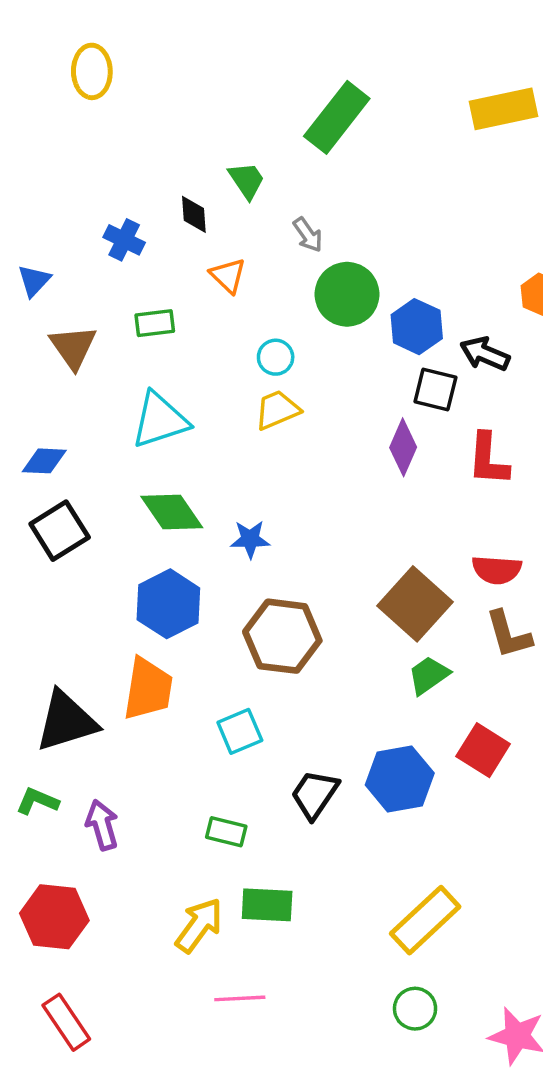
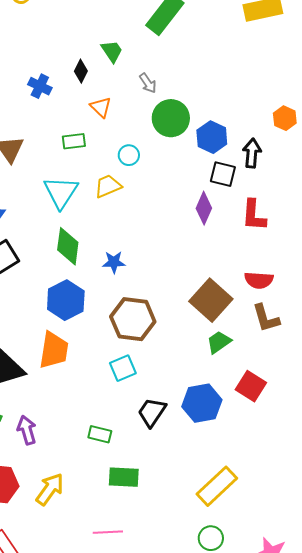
black diamond: (194, 214) -> (81, 71), turned 30
green rectangle: (155, 323) -> (74, 141), moved
black arrow: (485, 354) -> (252, 153), turned 72
yellow trapezoid: (277, 410) -> (108, 186), moved
cyan triangle: (160, 420) -> (61, 192), turned -39
green diamond: (172, 512) -> (68, 246), turned 42
cyan square: (240, 731) -> (123, 368), moved
yellow arrow: (199, 925) -> (50, 489), moved

